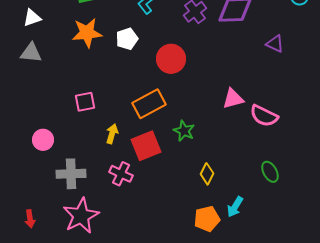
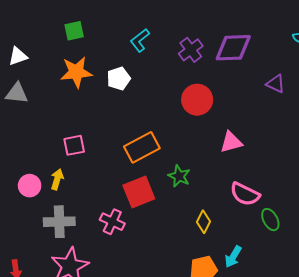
red circle: (171, 59) -> (197, 100), moved
pink semicircle: (264, 116) -> (245, 194), moved
yellow arrow: (112, 134) -> (57, 179), moved

